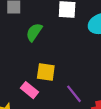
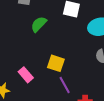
yellow square: (46, 72) -> (56, 63), moved

